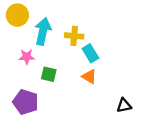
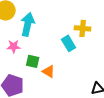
yellow cross: (74, 36) -> (83, 28), moved
orange triangle: (89, 76) -> (49, 71), moved

